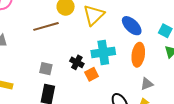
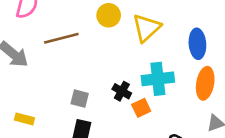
brown line: (46, 26) -> (61, 38), moved
blue ellipse: (132, 26) -> (197, 44), turned 40

